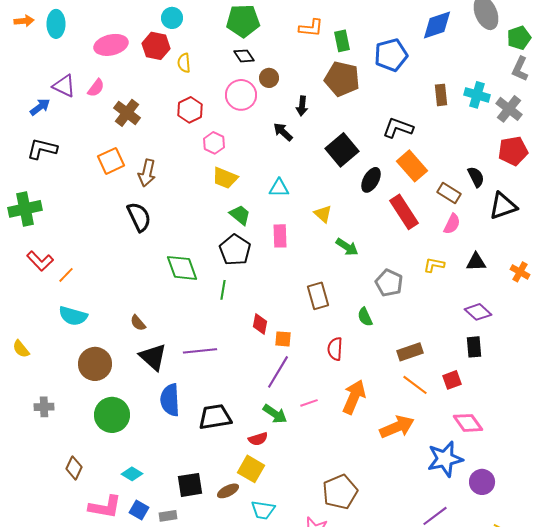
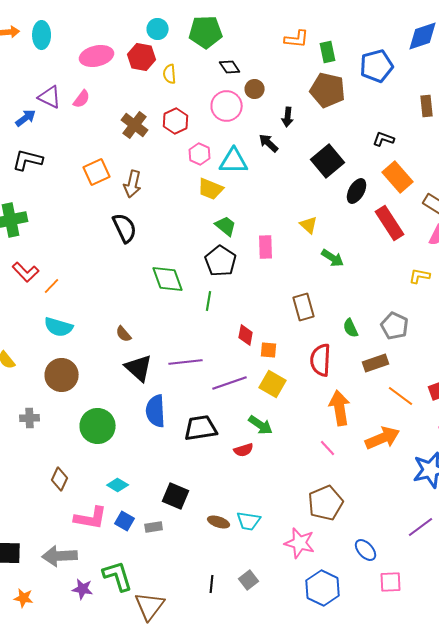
green pentagon: (243, 21) -> (206, 32), moved
brown cross: (127, 113) -> (135, 125), moved
black L-shape: (398, 128) -> (384, 139), size x0.7
cyan triangle: (279, 188) -> (234, 161), moved, size x1.4
gray pentagon: (389, 283) -> (395, 326), moved
red semicircle: (335, 349) -> (321, 360), size x1.4
brown rectangle: (410, 352) -> (376, 363), moved
brown circle: (95, 364) -> (62, 375), moved
purple line: (278, 372) -> (230, 383), moved, turned 40
orange arrow: (354, 397) -> (340, 408), turned -32
pink line: (309, 403) -> (328, 448), moved, turned 66
yellow square: (251, 469) -> (273, 384), moved
black square: (190, 485) -> (176, 496), turned 32
brown ellipse: (228, 491) -> (219, 522), moved, turned 45

